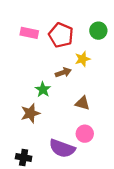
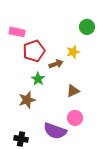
pink rectangle: (29, 33) -> (17, 32), moved
red pentagon: (61, 35) -> (34, 51), moved, turned 30
brown triangle: (82, 103) -> (73, 91), turned -40

